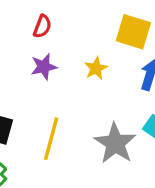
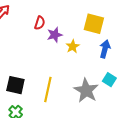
purple star: (44, 67) -> (55, 35), moved

